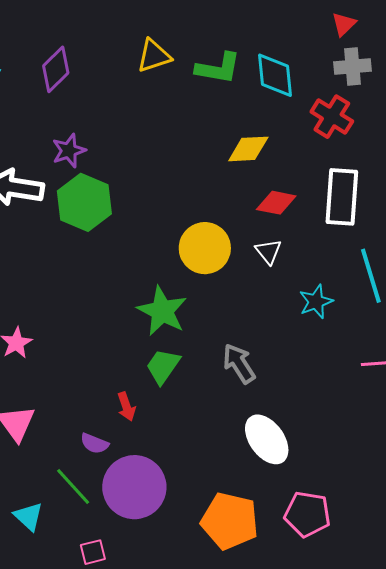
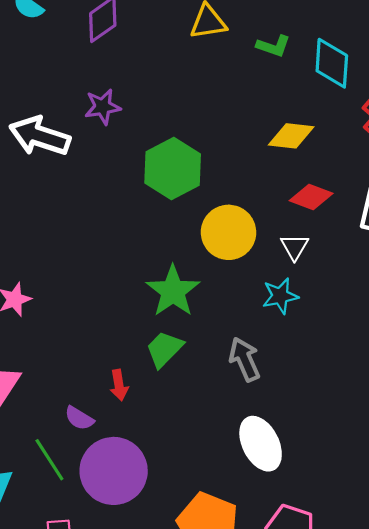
green L-shape: (218, 68) -> (273, 46), size x0.7
green hexagon: (84, 202) -> (173, 168), moved
cyan star: (316, 302) -> (280, 296), moved

